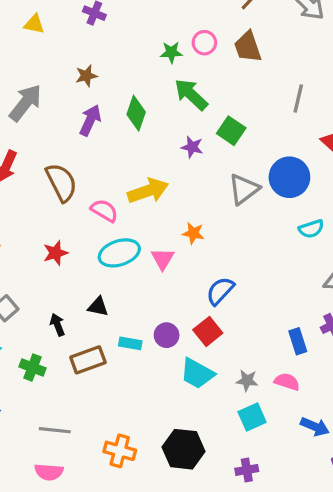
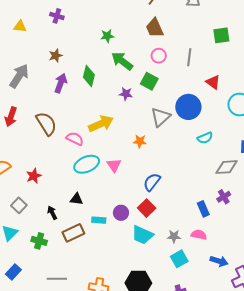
pink circle: (204, 43) -> (159, 56), moved
orange star: (193, 233) -> (140, 141), moved
red star: (55, 253) -> (34, 176), moved

